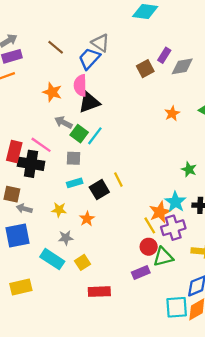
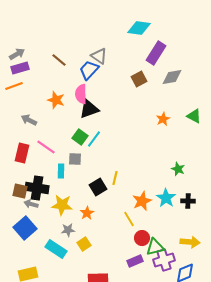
purple rectangle: (164, 55) -> (156, 53), moved, size x1.6
gray arrow: (63, 122) -> (29, 120), moved
black cross: (31, 164) -> (37, 188), moved
yellow line: (118, 180) -> (115, 178), turned 40
cyan rectangle: (75, 183) -> (61, 171), moved, turned -72
yellow star: (59, 210) -> (62, 205), size x1.5
orange star: (160, 212) -> (142, 201), moved
yellow line: (150, 225) -> (129, 219), moved
purple cross: (173, 228) -> (164, 260), moved
blue square: (18, 236) -> (25, 228), turned -30
yellow square: (83, 262) -> (84, 244), moved

